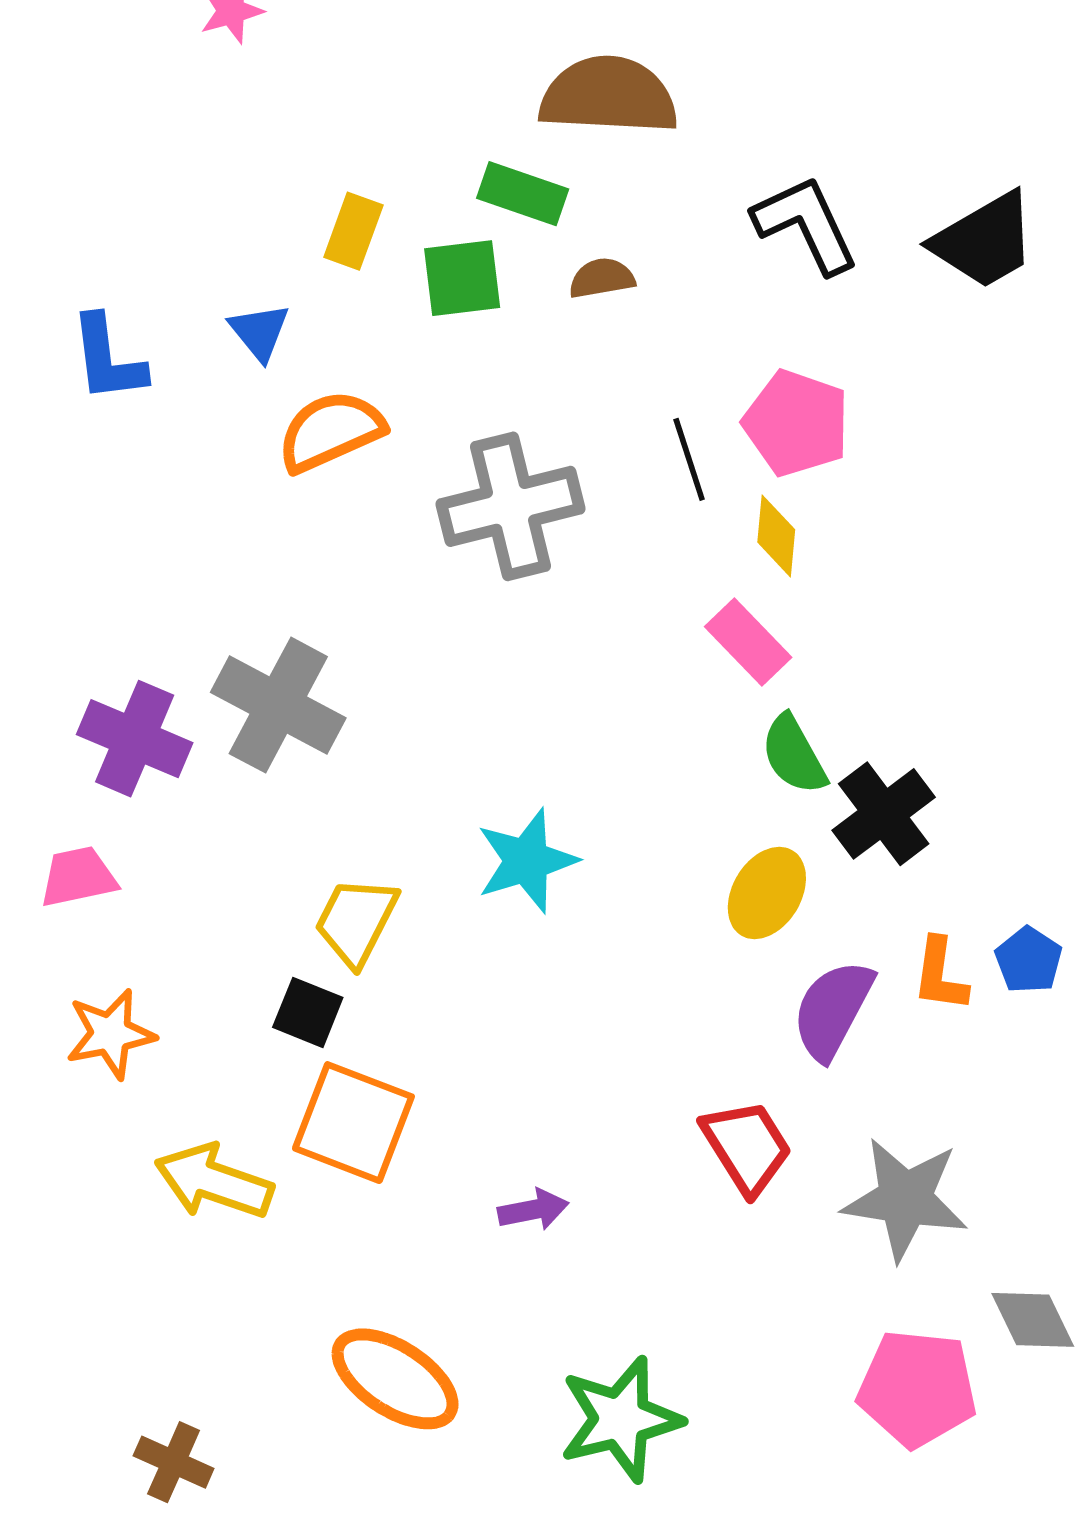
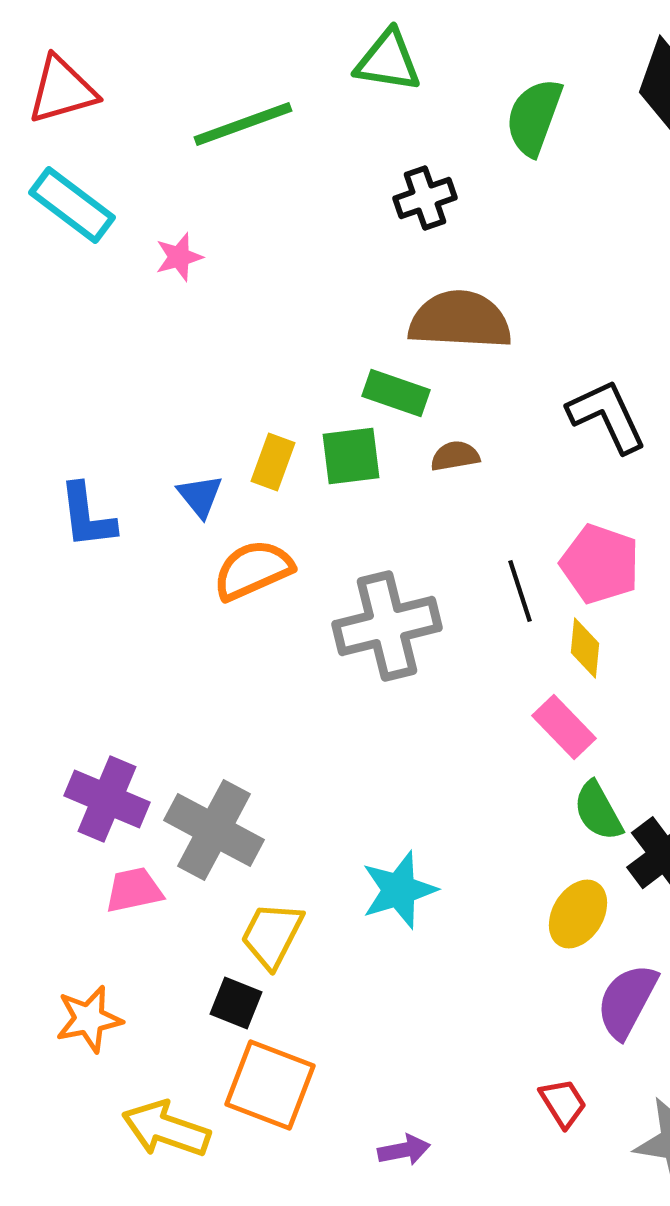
yellow rectangle: (353, 231) -> (273, 462), moved
gray cross: (278, 705) -> (214, 830), moved
pink trapezoid: (78, 877) -> (134, 890), moved
red trapezoid: (747, 1147) -> (563, 1103), size x0.7

